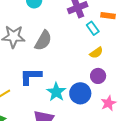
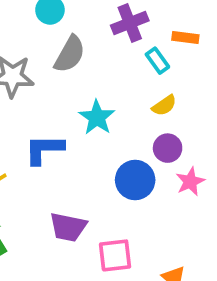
gray semicircle: (43, 40) -> (70, 54), moved
cyan star: (56, 92) -> (97, 117), moved
pink star: (108, 103) -> (190, 182), moved

